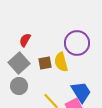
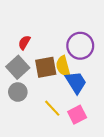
brown square: (45, 63) -> (46, 67), size x1.5
blue trapezoid: (81, 92) -> (76, 82), moved

